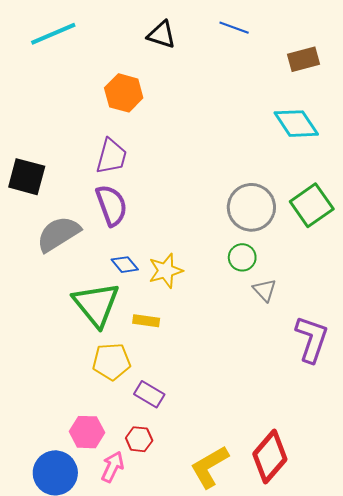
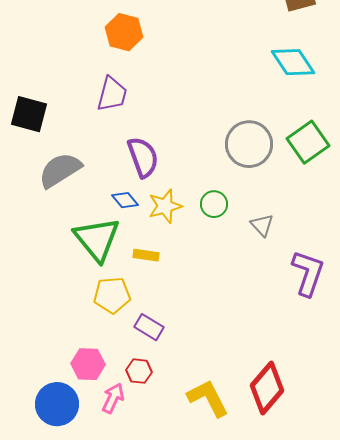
purple semicircle: (111, 205) -> (143, 157), moved
green circle: (242, 257) -> (214, 204), moved
yellow L-shape: (210, 467) -> (208, 398), turned 93

